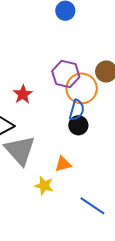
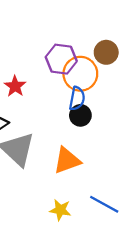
orange triangle: (63, 164) -> (67, 160), size x1.5
yellow star: (44, 186) -> (60, 210), moved

